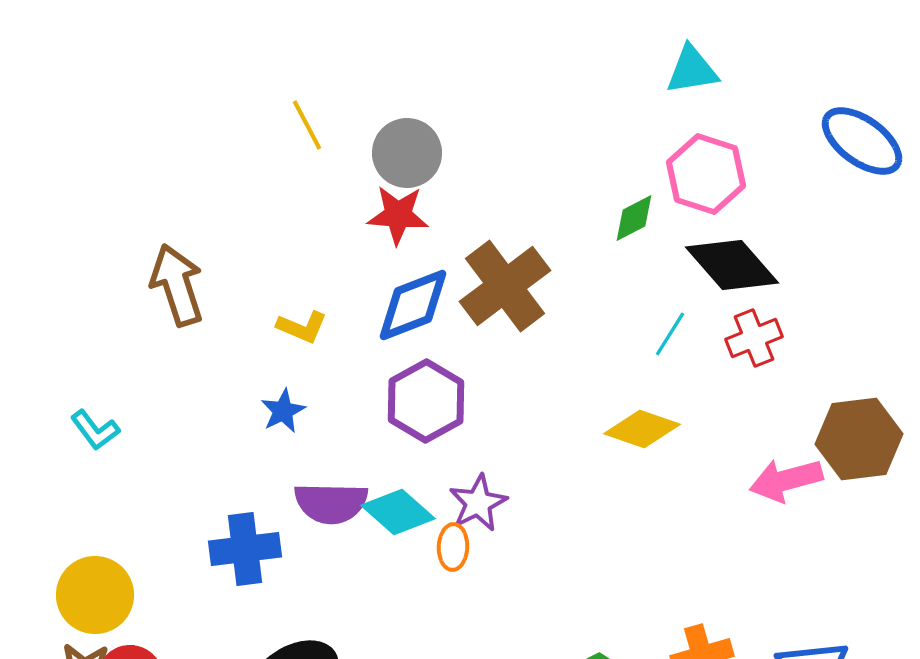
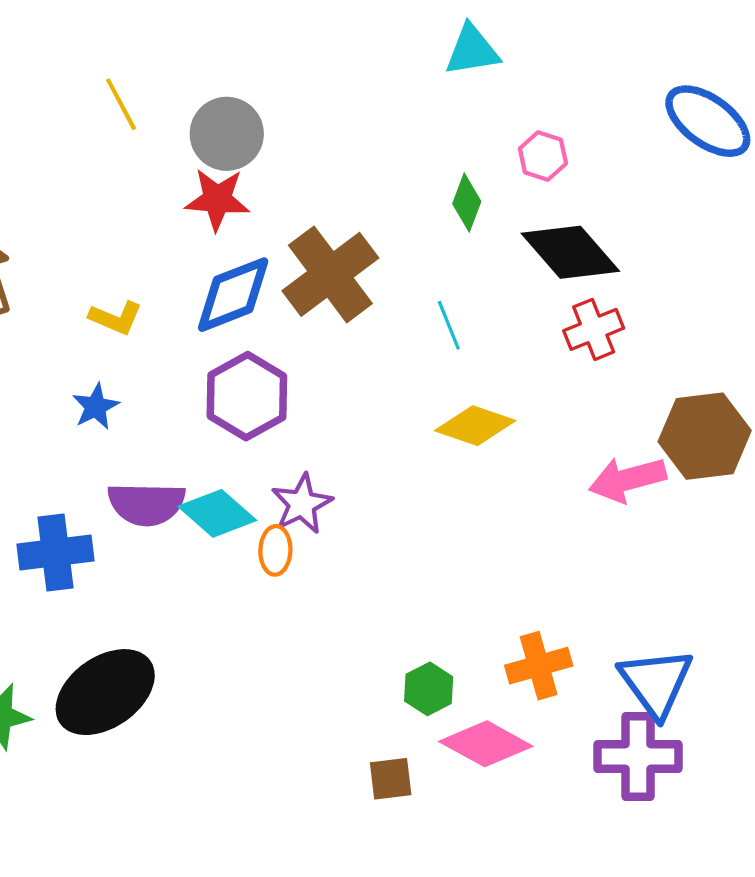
cyan triangle: (692, 70) -> (472, 50), moved
pink hexagon: (706, 174) -> (543, 156), size x0.6
green diamond: (634, 218) -> (467, 203), turned -42
cyan line: (670, 334) -> (449, 325), moved, turned -54

